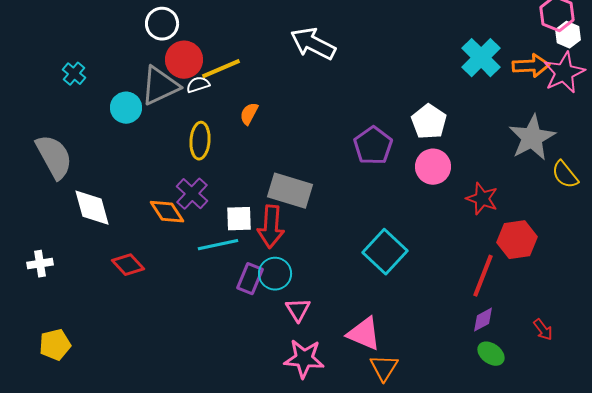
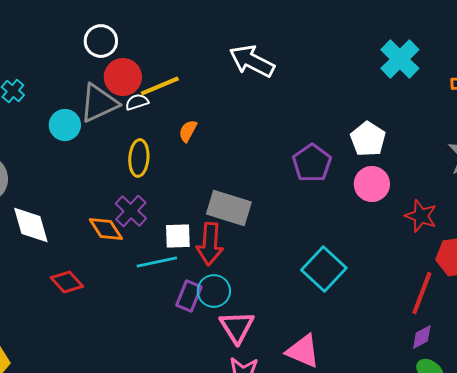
cyan cross: (481, 58) -> (400, 59), moved
pink triangle: (298, 310) -> (237, 327), size x1.4

